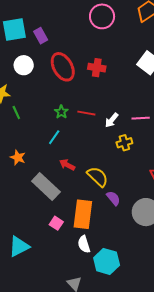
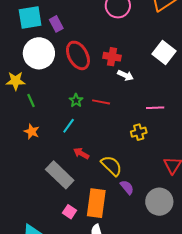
white circle: (24, 65) -> (39, 53), size x1.6
white arrow: (112, 120) -> (125, 75), moved, turned -105
orange star: (18, 157) -> (32, 132), moved

